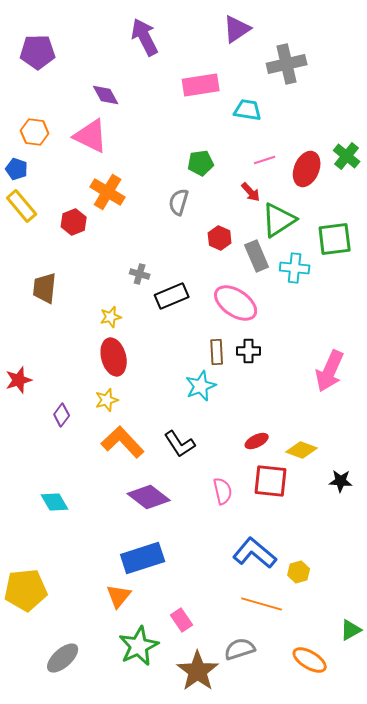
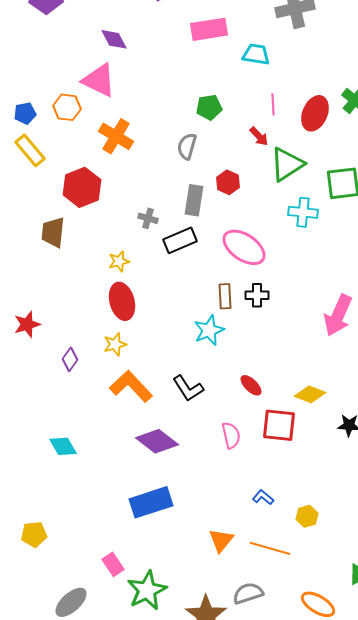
orange hexagon: (35, 132) -> (67, 107), moved
pink line: (265, 160) -> (273, 104), turned -75
blue pentagon: (17, 169) -> (25, 113), turned -30
red hexagon: (74, 222) -> (82, 187), moved, size x1.5
gray rectangle: (257, 256) -> (194, 200), moved, turned 32
red ellipse: (257, 441) -> (251, 385), moved, turned 70
blue L-shape: (255, 553) -> (263, 497), size x0.5
yellow pentagon: (26, 590) -> (34, 534), size x0.6
orange triangle: (119, 596) -> (221, 540), moved
pink rectangle: (182, 620) -> (113, 564), moved

